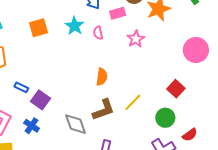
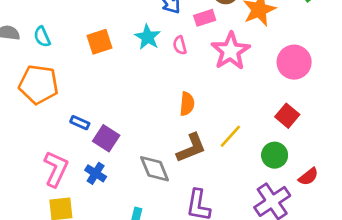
pink star: (136, 39) -> (230, 51), size x1.6
pink circle: (196, 50) -> (294, 62), moved

